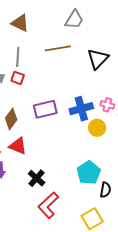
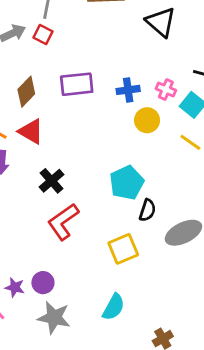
black triangle: (98, 59) -> (161, 22), turned -40
blue cross: (81, 109) -> (128, 90), size x0.7

